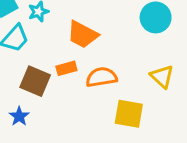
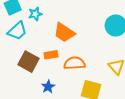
blue star: (19, 116) -> (48, 87), moved

